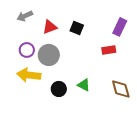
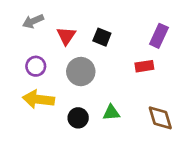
red triangle: (50, 27) -> (66, 36), turned -35
gray circle: (49, 55) -> (81, 72), moved
green triangle: (84, 85) -> (111, 113), turned -32

